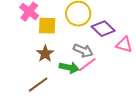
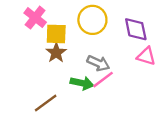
purple diamond: (103, 29) -> (136, 29), moved, turned 35
brown star: (45, 54) -> (56, 53), moved

